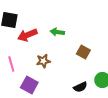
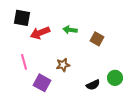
brown square: (83, 52) -> (97, 39), moved
brown star: (43, 61) -> (63, 65), moved

